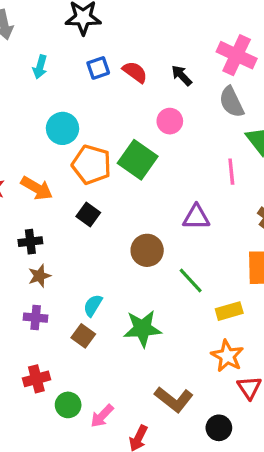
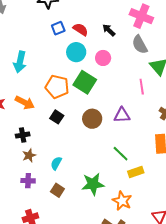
cyan arrow: (40, 67) -> (20, 62), moved, size x1.5
cyan circle: (62, 128) -> (76, 52), moved
brown circle: (147, 250) -> (92, 119), moved
cyan semicircle: (93, 305) -> (56, 163), moved
yellow rectangle: (229, 311) -> (136, 172), moved
orange star: (227, 356) -> (122, 201), moved

